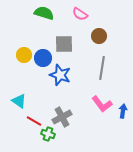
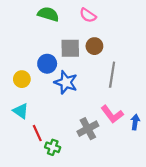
brown circle: (99, 36) -> (94, 46), moved
yellow circle: (24, 55) -> (22, 79), moved
gray cross: (62, 117) -> (88, 129), moved
red line: (34, 121) -> (37, 133), turned 35

